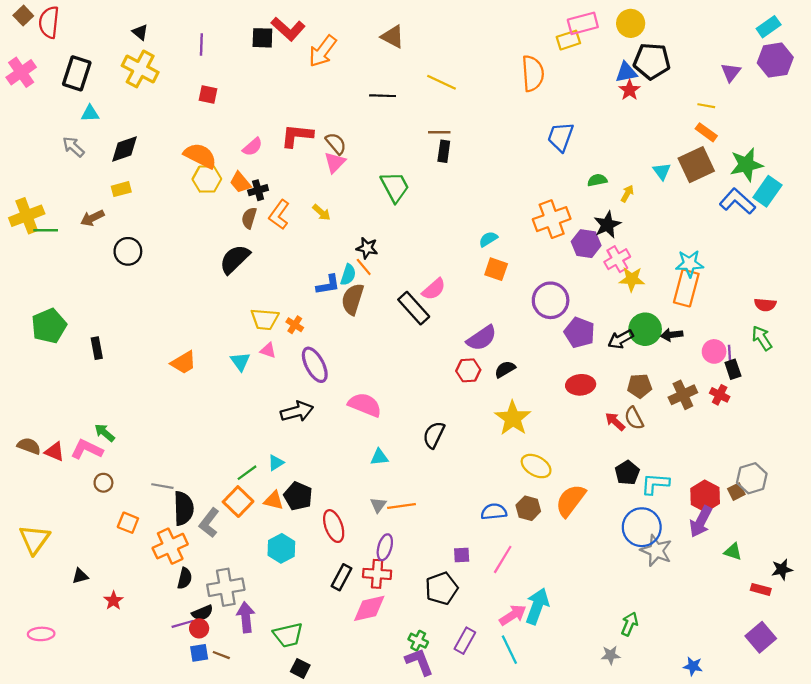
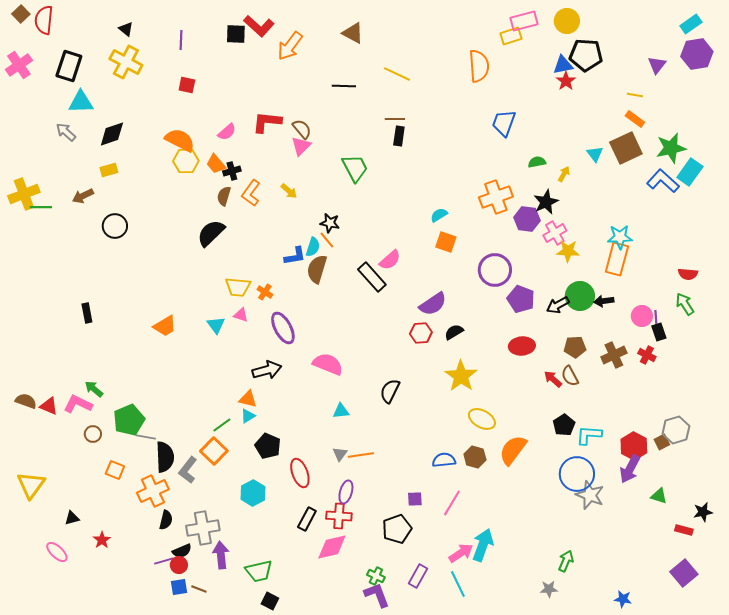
cyan triangle: (90, 113) -> (81, 102), size x1.5
green pentagon: (49, 326) -> (129, 420), moved
orange triangle: (274, 500) -> (248, 399), moved
pink ellipse: (41, 634) -> (57, 552), moved, turned 45

